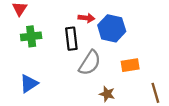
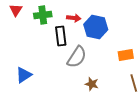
green cross: (31, 36) -> (43, 15), moved
orange rectangle: (130, 65) -> (126, 55), moved

